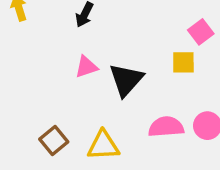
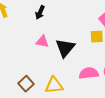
pink triangle: (86, 67) -> (42, 42), turned 32

